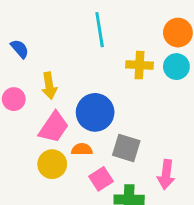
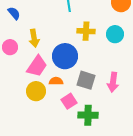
yellow cross: (139, 65) -> (86, 31), moved
cyan circle: (176, 67) -> (115, 34), moved
pink arrow: (166, 175) -> (113, 82), moved

